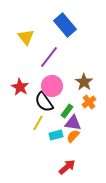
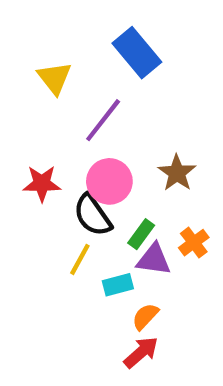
red star: (20, 87) -> (42, 184), turned -30
orange cross: (89, 102) -> (194, 243), moved
orange semicircle: (73, 136) -> (145, 316), moved

